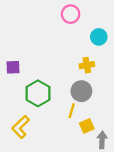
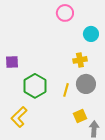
gray circle: (81, 91) -> (86, 84), moved
yellow line: (72, 111) -> (66, 90), moved

